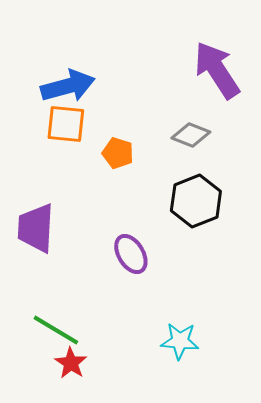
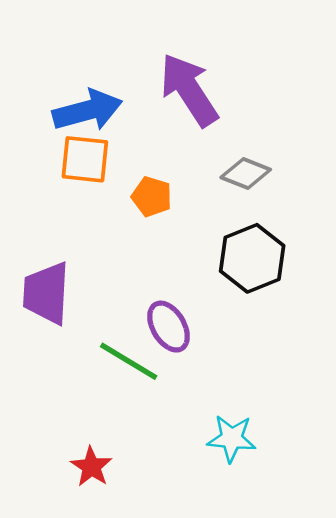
purple arrow: (217, 70) -> (189, 90), moved
green line: (56, 330) -> (129, 361), moved

